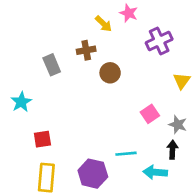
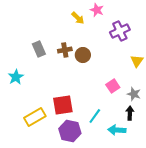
brown cross: (86, 50) -> (65, 50), moved
red square: (42, 139) -> (63, 105), moved, size x1.5
cyan line: (126, 154) -> (95, 116), turned -49
yellow rectangle: (46, 178) -> (35, 117), moved, turned 55

